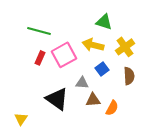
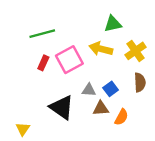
green triangle: (104, 22) -> (113, 24), turned -30
green line: (39, 31) -> (42, 34), turned -30
blue square: (102, 69) -> (111, 89), moved

